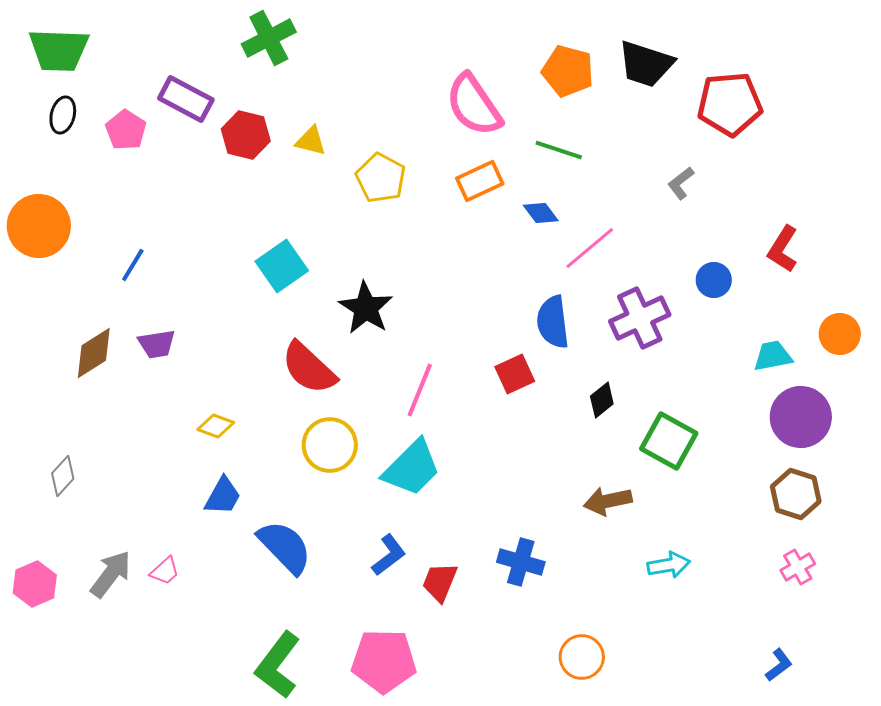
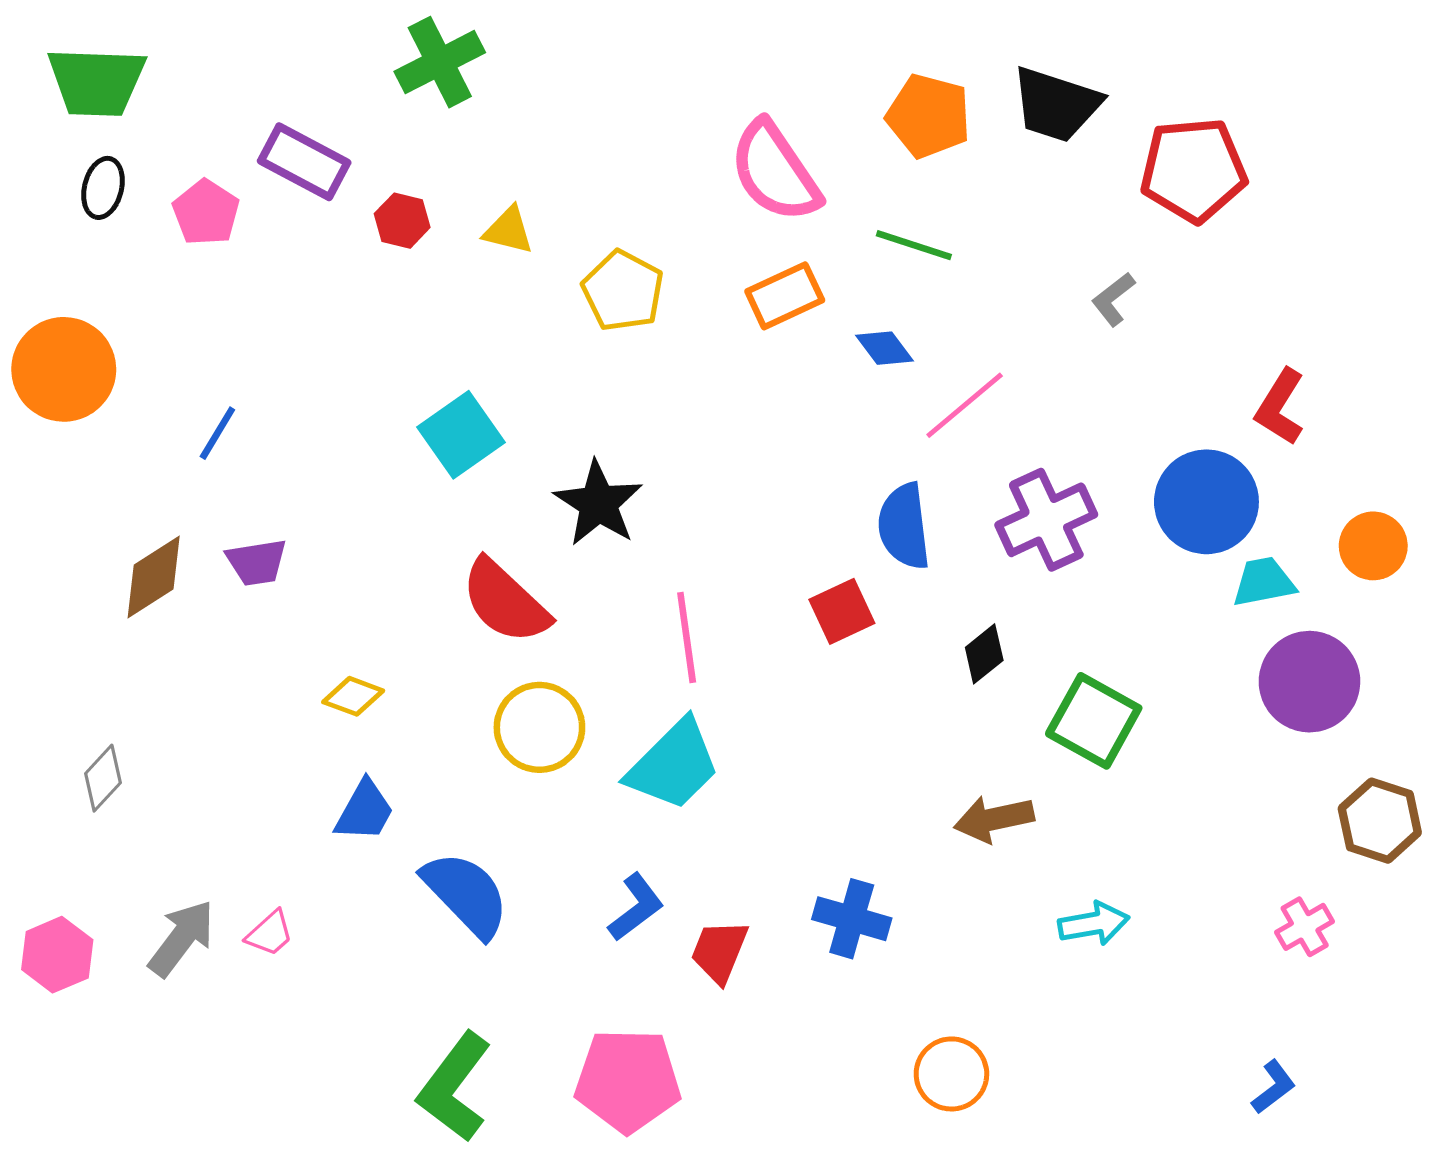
red hexagon: (246, 135) -> (402, 221), size x0.7
blue circle: (714, 280) -> (1206, 502), moved, size x1.8
pink line: (420, 390) -> (687, 637), turned -30
brown hexagon: (796, 494) -> (1380, 821), moved

